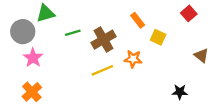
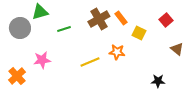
red square: (189, 13) -> (166, 20), moved
brown cross: (104, 40) -> (99, 19), moved
pink star: (33, 58) -> (42, 60), moved, turned 30
orange cross: (32, 92) -> (17, 76), moved

